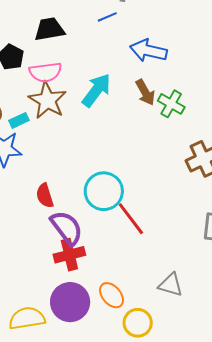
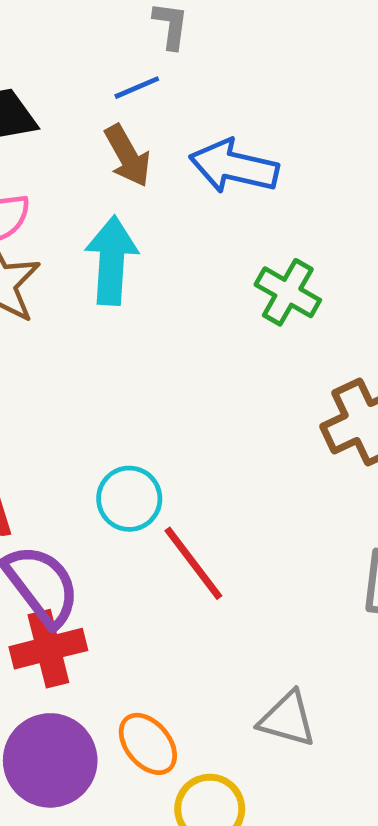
cyan arrow: (96, 90) -> (112, 260), turned -33
brown arrow: (145, 92) -> (128, 156), moved
cyan circle: (104, 191) -> (129, 499), size x0.7

